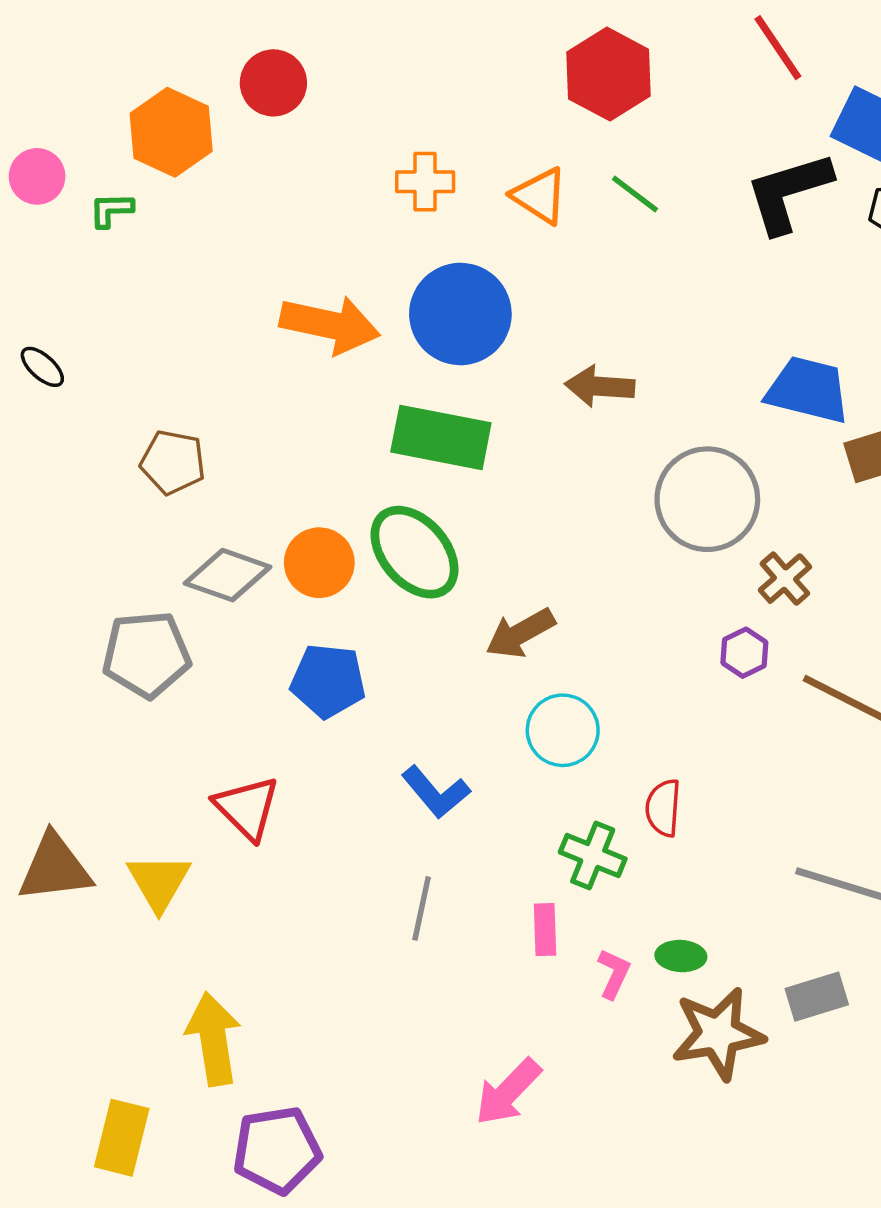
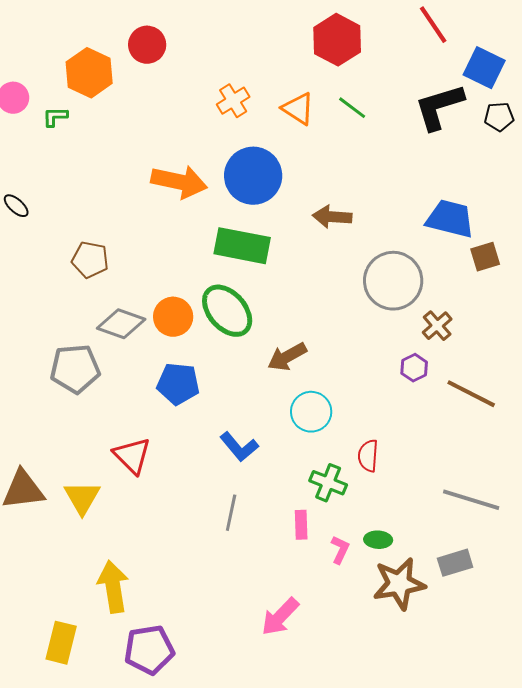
orange cross: (425, 182) -> (233, 101), turned -32

